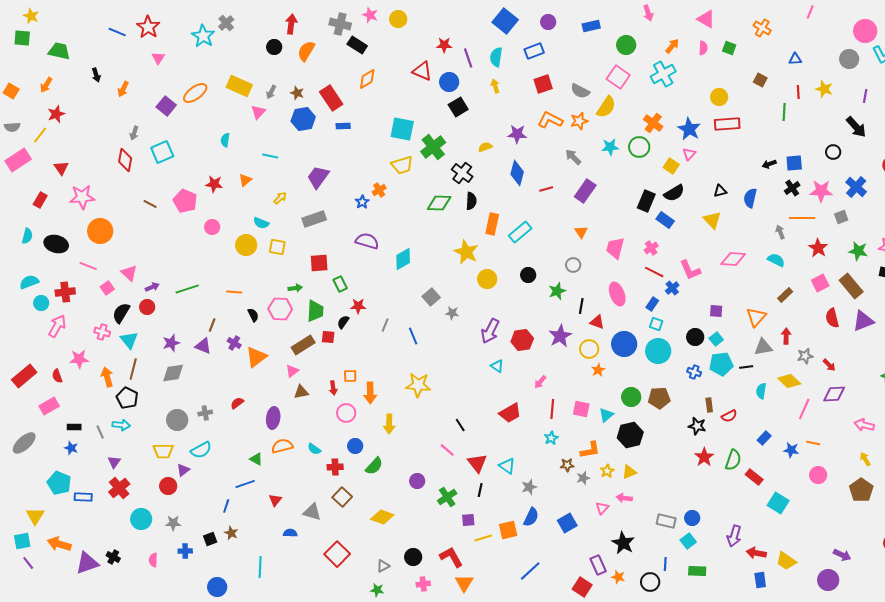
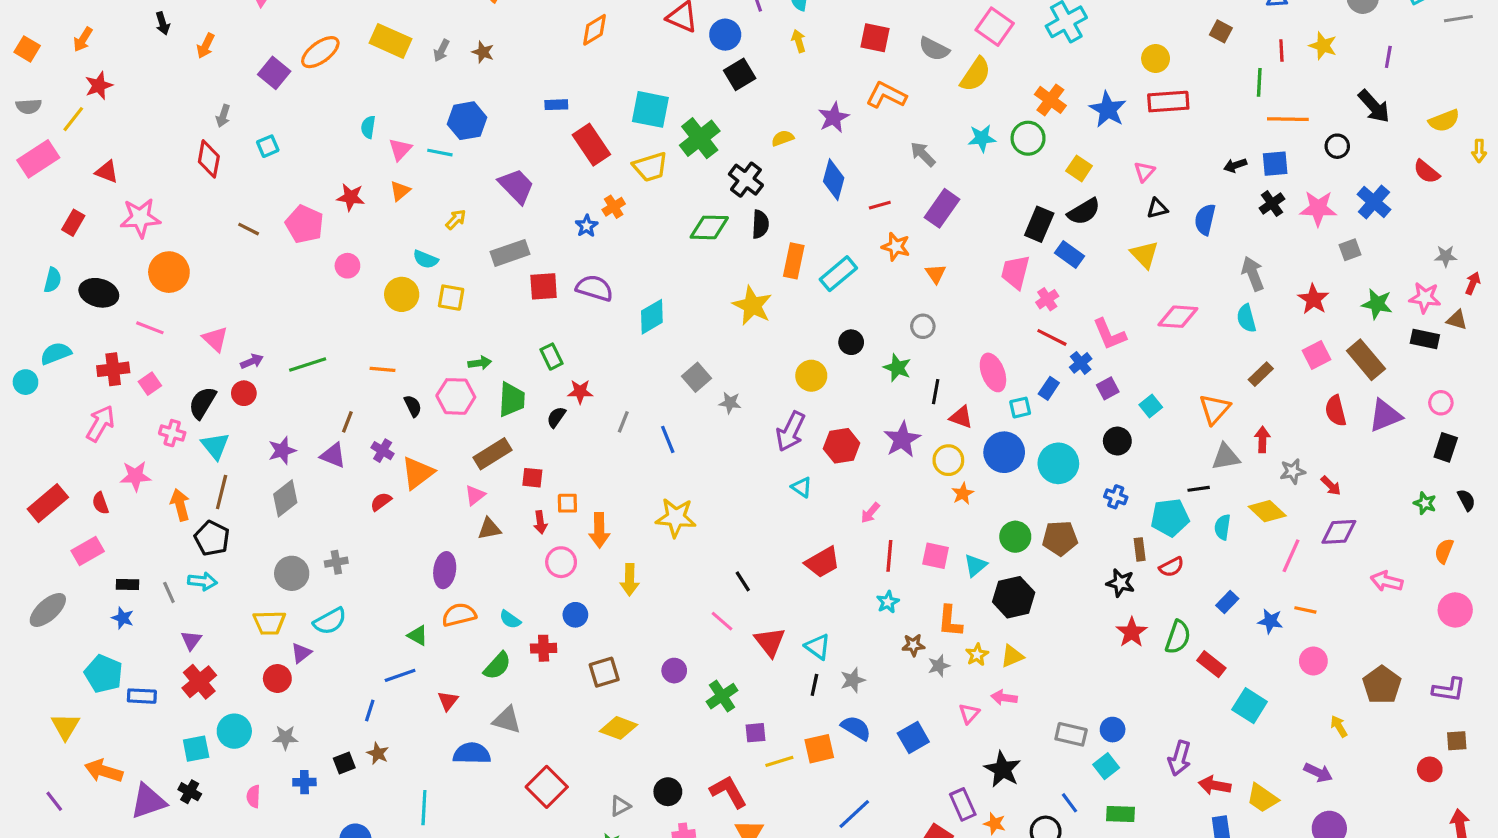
red square: (543, 84) -> (875, 38), turned 30
red rectangle: (331, 98) -> (591, 145), moved
pink triangle: (258, 112) -> (400, 149), moved
blue hexagon: (303, 119) -> (467, 121), moved
orange star: (579, 121) -> (896, 247), moved, turned 30
purple star: (517, 134) -> (834, 117), turned -30
cyan square: (162, 152) -> (268, 146), size x0.6
pink triangle: (689, 154) -> (1144, 172), moved
red triangle: (61, 168) -> (107, 172), turned -35
purple trapezoid: (318, 177) -> (516, 186), turned 100
orange line: (802, 218) -> (1288, 119), moved
gray arrow: (780, 232) -> (1253, 274), size x1.5
pink trapezoid: (615, 248) -> (1015, 272), moved
cyan semicircle: (776, 260) -> (1246, 318), turned -132
red square: (319, 263) -> (544, 286), moved
yellow circle: (487, 279) -> (811, 376), moved
pink square: (107, 288) -> (150, 384), moved
green star: (557, 291) -> (897, 368), turned -30
cyan circle: (41, 303) -> (25, 382), moved
purple square: (716, 311) -> (1108, 388), moved, turned -32
cyan square: (656, 324) -> (1020, 408), moved, turned -32
red square: (328, 337) -> (532, 478), moved
cyan square: (716, 339) -> (1151, 406), moved
cyan pentagon: (721, 364) -> (1170, 518), moved
gray diamond: (173, 373) -> (285, 498), turned -30
red semicircle: (237, 403) -> (381, 502), moved
orange L-shape: (590, 450) -> (950, 621), turned 105
yellow arrow: (865, 459) -> (1339, 726), moved
green semicircle: (374, 466) -> (497, 666), moved
black line: (480, 490) -> (814, 685), moved
brown square: (342, 497) -> (604, 672), moved, turned 30
blue semicircle: (531, 517) -> (856, 728), turned -84
blue semicircle: (290, 533) -> (472, 753), size x1.6
cyan square: (22, 541) -> (196, 749), moved
purple arrow: (842, 555) -> (1318, 773), moved
blue line: (665, 564) -> (1070, 803), turned -40

